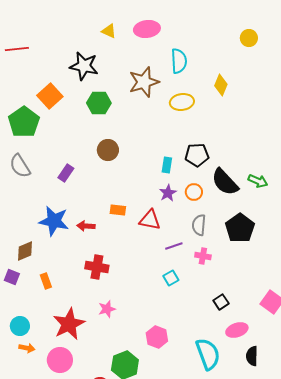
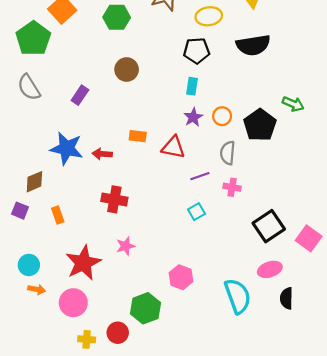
black pentagon: (197, 155) -> (197, 51), moved
black semicircle: (225, 182) -> (253, 45), moved, turned -56
black pentagon: (240, 228) -> (260, 125), moved
black square: (221, 302) -> (269, 226), moved, size x1.8

